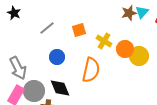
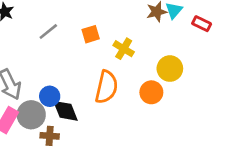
orange circle: (125, 49) -> (151, 92), moved
blue circle: (57, 57) -> (50, 96), moved

